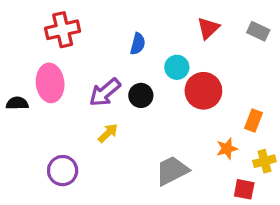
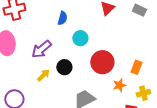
cyan circle: (177, 67) -> (80, 38), moved
red circle: (203, 91) -> (102, 62), moved
black circle: (141, 95) -> (64, 67), moved

